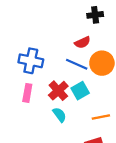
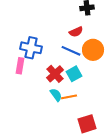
pink rectangle: (27, 93) -> (20, 66), moved
orange line: (101, 117) -> (69, 97), moved

